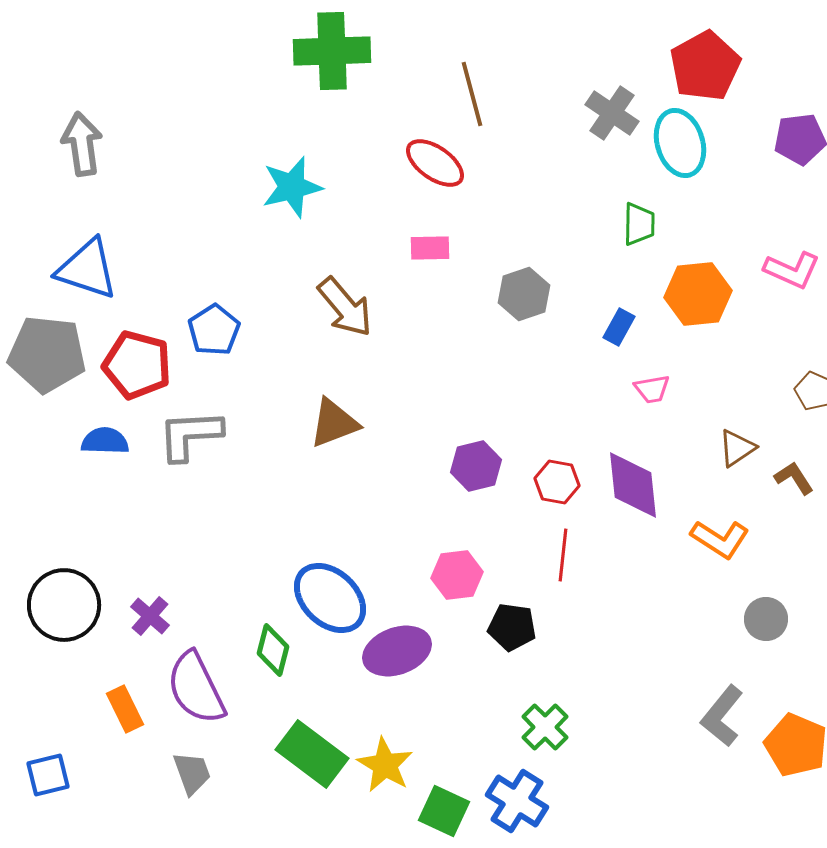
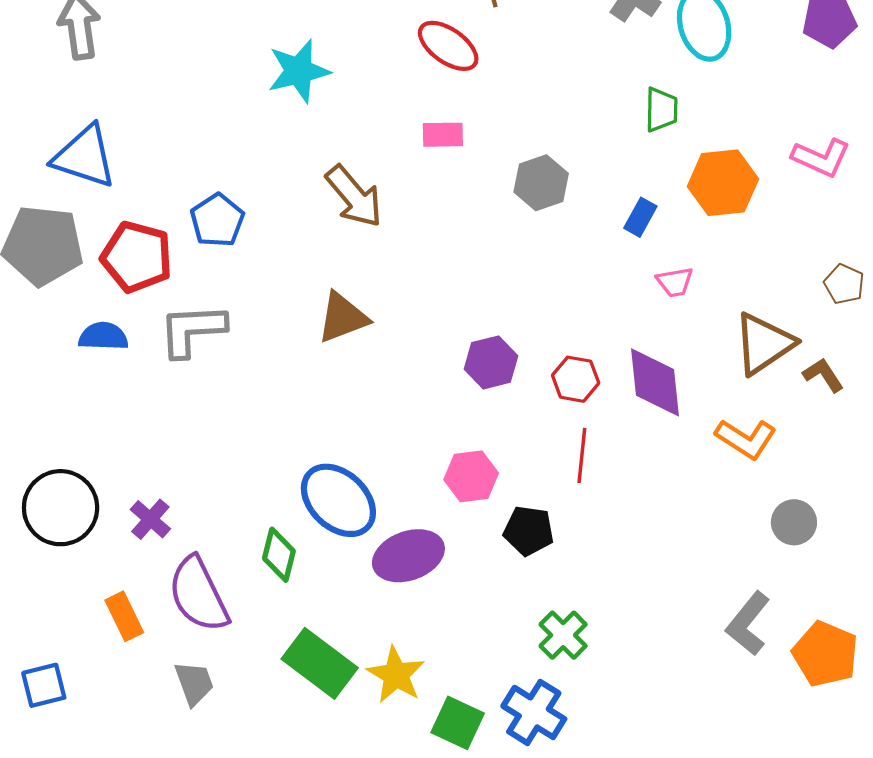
brown triangle: (737, 448) -> (764, 344), size x1.6

